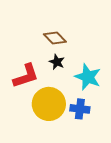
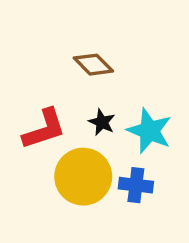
black star: (57, 62) -> (102, 122), moved

